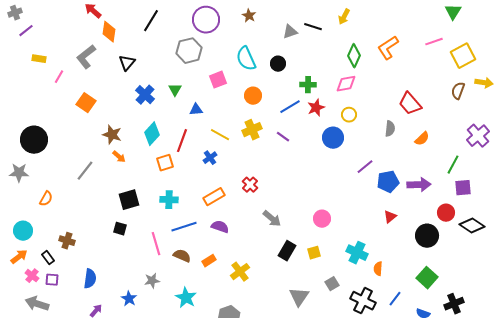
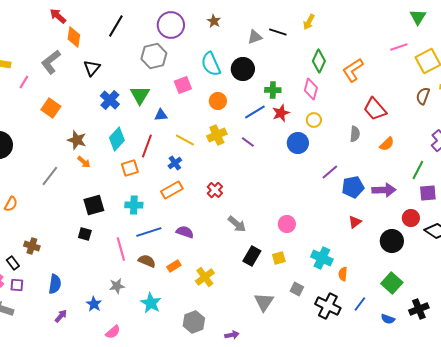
orange L-shape: (388, 48) -> (353, 70), moved
black circle: (278, 64) -> (243, 69), size x1.5
pink diamond: (346, 84) -> (311, 89), turned -65
green triangle: (175, 90) -> (140, 95), size x1.5
orange rectangle: (214, 197) -> (172, 190), moved
gray square: (332, 284) -> (297, 289), turned -32

